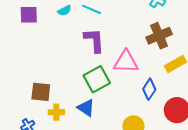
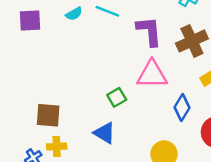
purple L-shape: (94, 40) -> (149, 31), moved
green square: (97, 79) -> (117, 97), size x0.6
yellow cross: (56, 112) -> (57, 146), moved

